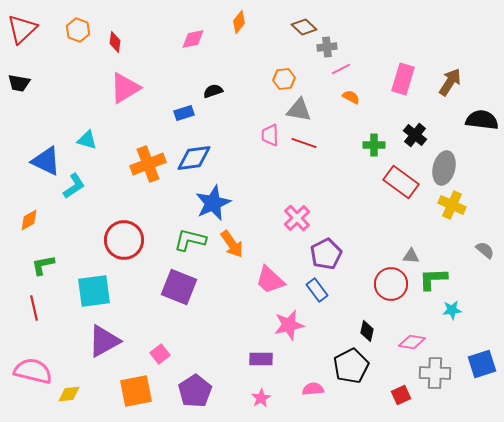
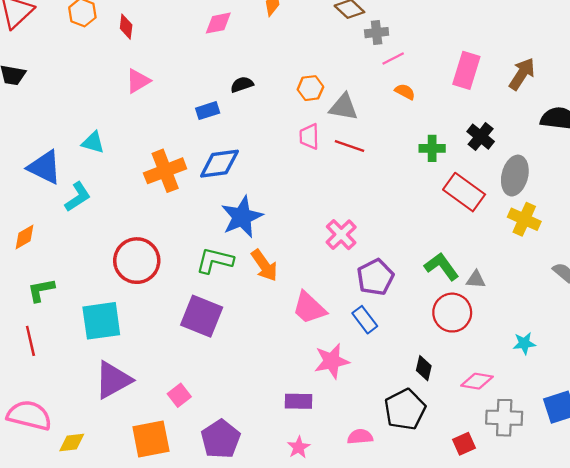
orange hexagon: (284, 79) -> (310, 88), moved
pink triangle: (125, 88) -> (138, 81), size x0.7
green L-shape: (433, 279) -> (442, 267), moved, turned 56

